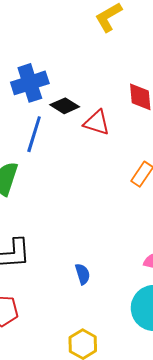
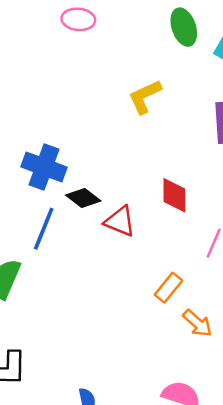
blue cross: (30, 83) -> (44, 167), turned 33

